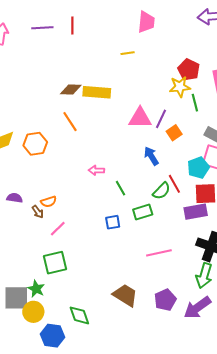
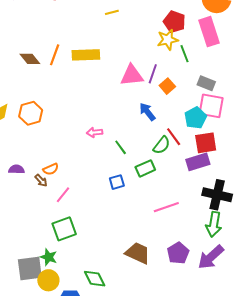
brown diamond: (71, 90) -> (30, 59), moved, turned 55
orange line: (70, 122) -> (55, 55), moved, turned 60

